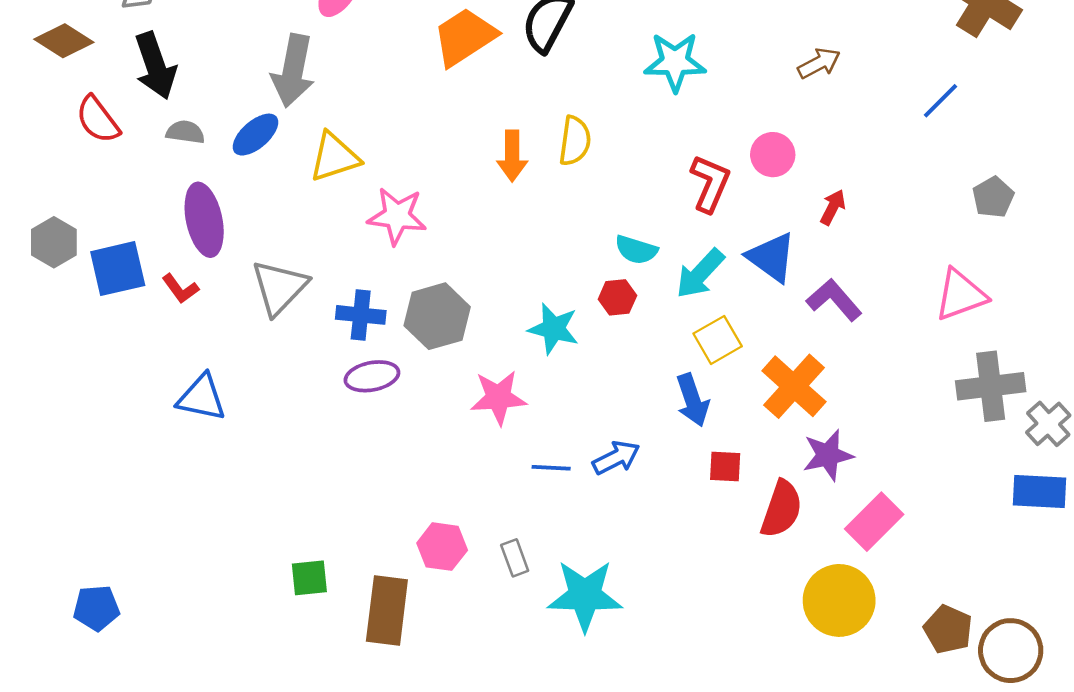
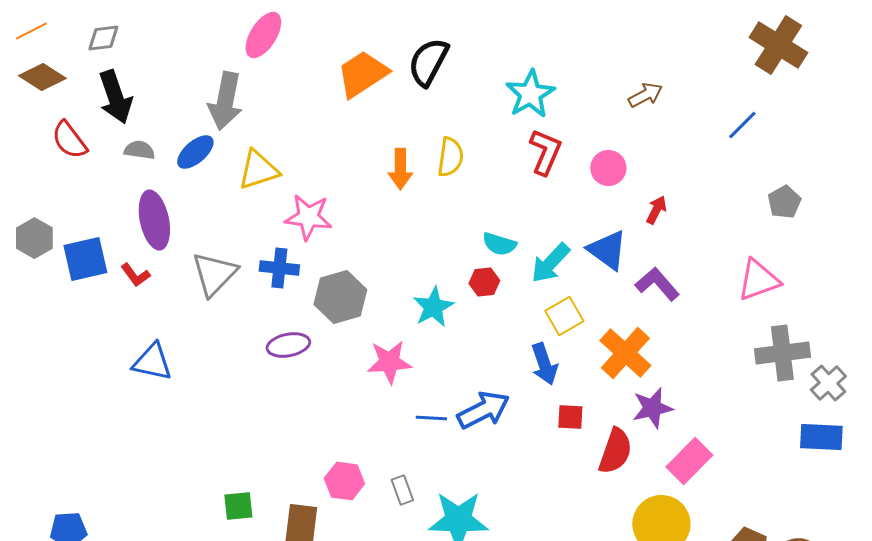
cyan star: (675, 62) -> (530, 94), turned -30
red L-shape: (710, 183) -> (545, 152), moved
blue cross: (361, 315) -> (279, 268), moved
cyan star: (554, 329) -> (433, 307), turned 30
blue arrow: (616, 458) -> (483, 410), size x1.4

